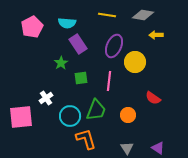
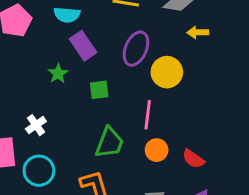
green square: (81, 78) -> (99, 90), moved
pink line: (109, 81) -> (148, 115), moved
red semicircle: (153, 98) -> (193, 159), moved
cyan circle: (70, 116) -> (39, 171), moved

